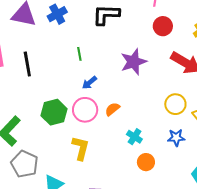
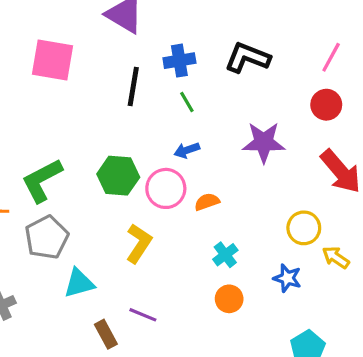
blue cross: (57, 14) -> (179, 61), moved
green line: (79, 54) -> (187, 102), turned -40
black line: (27, 64) -> (133, 87), moved

